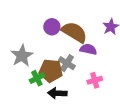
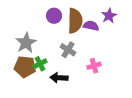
brown semicircle: (74, 32) -> (75, 21), turned 60
purple semicircle: (88, 49) -> (91, 26), moved
brown pentagon: (51, 71) -> (25, 67), moved

